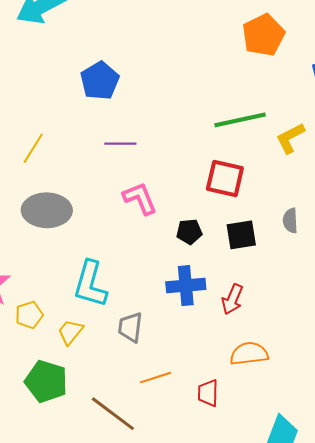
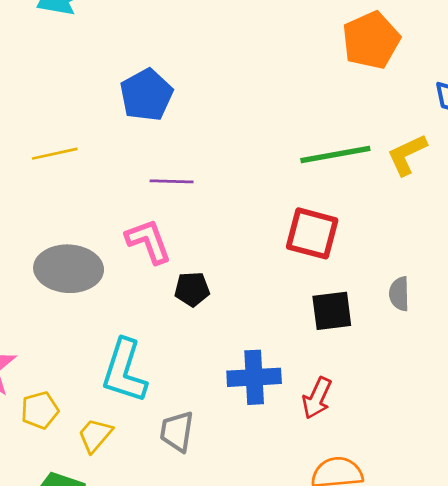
yellow L-shape: (290, 138) -> (407, 155), moved
yellow line: (33, 148) -> (55, 154), moved, turned 44
pink L-shape: (140, 198) -> (149, 241), moved
black pentagon: (189, 232) -> (192, 289), moved

